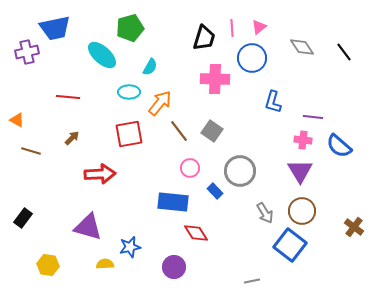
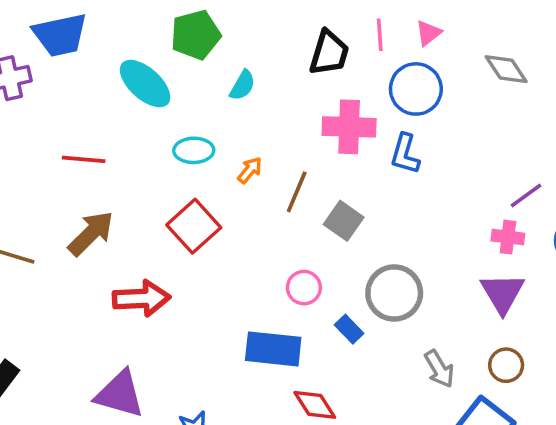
cyan semicircle: (150, 67) -> (243, 85), moved
blue L-shape: (273, 102) -> (405, 154), moved
orange arrow: (160, 103) -> (250, 170), size x0.6
purple line: (313, 117) -> (526, 195), turned -42
brown line: (179, 131) -> (297, 192), moved, turned 60
red square: (129, 134) -> (194, 226), turned -32
brown arrow: (72, 138) -> (91, 233), size x1.8
brown circle: (302, 211) -> (506, 365), size x0.7

